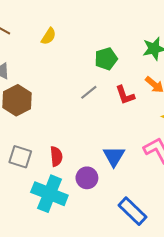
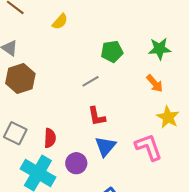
red L-shape: (125, 95) -> (97, 116), moved

